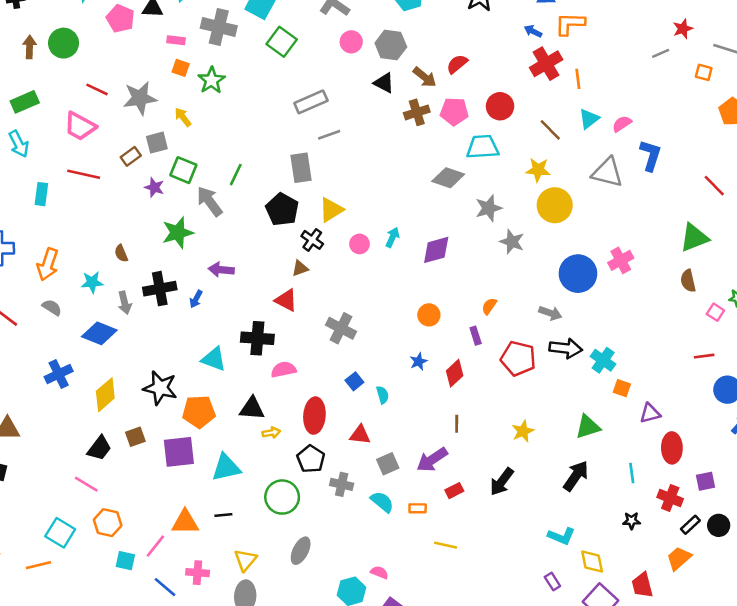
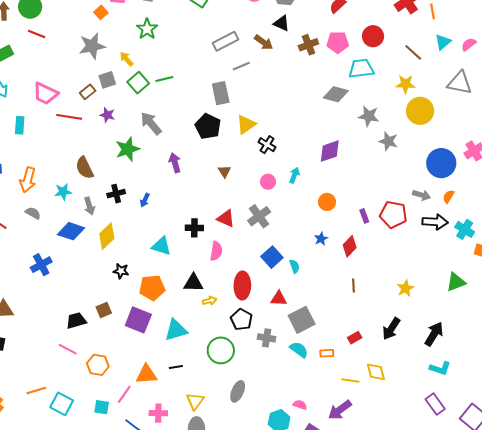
orange square: (181, 68) -> (101, 12), moved, turned 32
brown arrow: (425, 77) -> (264, 42), moved
red line: (97, 89) -> (37, 34), moved
pink trapezoid: (80, 126) -> (45, 94), moved
green square: (183, 170) -> (138, 83), moved, turned 30
red line: (84, 174) -> (69, 117), moved
green line: (236, 175) -> (164, 79), moved, turned 54
gray star: (489, 208) -> (369, 116), turned 30
cyan arrow: (392, 237) -> (294, 175), moved
black cross: (312, 240) -> (267, 145), moved
pink circle: (359, 244) -> (268, 182), moved
brown semicircle: (121, 253) -> (84, 168), size x1.6
brown triangle: (300, 268) -> (224, 171), turned -40
purple arrow: (221, 270) -> (175, 163), moved, turned 72
black cross: (160, 289) -> (116, 194), size x0.7
red triangle: (286, 300) -> (226, 219), moved
orange semicircle: (489, 306) -> (448, 197), moved
gray cross: (341, 328) -> (259, 216), turned 30
black cross: (257, 338) -> (194, 228), size x0.7
red pentagon: (518, 358) -> (393, 215), moved
pink semicircle: (284, 370) -> (216, 251), turned 114
blue square: (354, 381) -> (272, 257), size x1.5
black star: (160, 388) -> (121, 271), size x0.6
yellow diamond: (105, 395) -> (107, 236), moved
black trapezoid: (99, 448) -> (76, 321), turned -140
purple square: (179, 452) -> (138, 320), turned 32
purple arrow: (432, 460) -> (340, 410), moved
gray square: (388, 464) -> (302, 320), size x1.5
black arrow: (576, 476) -> (434, 334), moved
orange hexagon: (108, 523) -> (98, 365), moved
cyan square: (60, 533) -> (62, 404), moved
yellow diamond: (592, 561) -> (376, 372), moved
orange line: (38, 565) -> (36, 391), moved
purple rectangle: (552, 582) -> (435, 404), size x1.5

